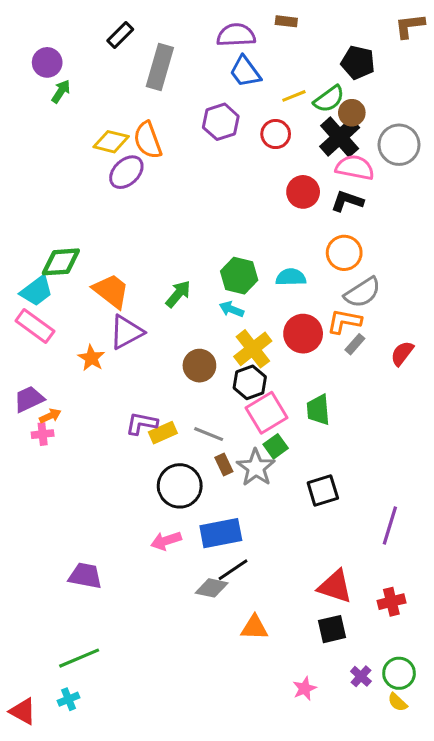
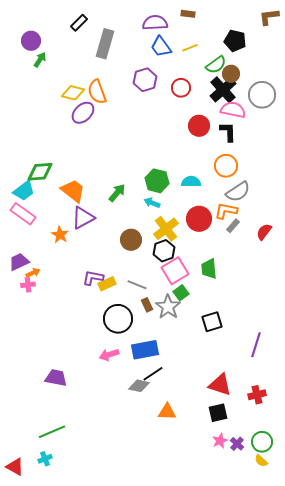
yellow line: (294, 96) -> (190, 48), moved
black L-shape: (347, 201) -> (228, 132), turned 70
pink star: (305, 688) -> (220, 441), moved

